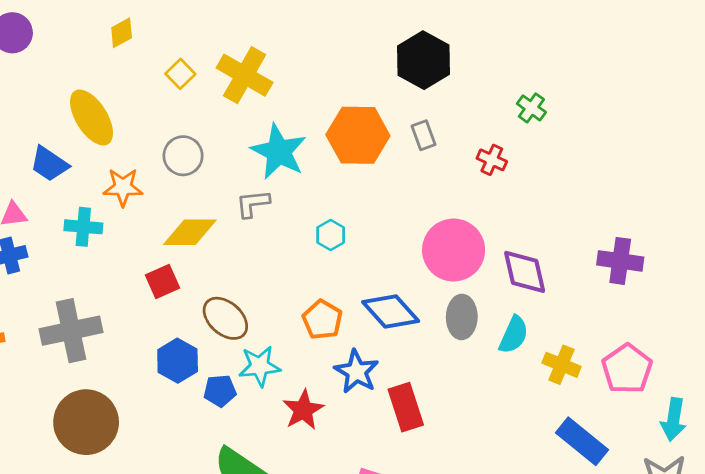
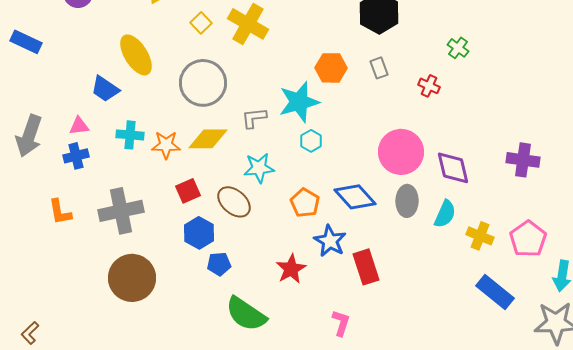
orange hexagon: (358, 135) -> (331, 68), size x0.7
cyan star: (279, 152) -> (299, 102), moved, turned 30
gray circle: (183, 156) -> (203, 83), size x1.6
orange star: (123, 187) -> (166, 145), moved
red square: (163, 281) -> (188, 191), moved
cyan star: (260, 366) -> (259, 168), moved
blue pentagon: (220, 391) -> (219, 264), moved

